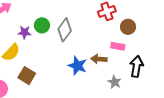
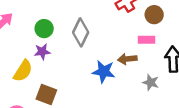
green circle: (42, 25) -> (44, 29), moved
purple star: (24, 32) -> (42, 52), moved

